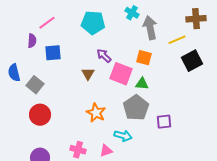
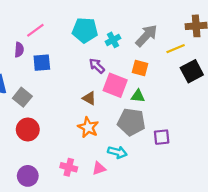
cyan cross: (132, 13) -> (113, 40), moved, turned 32
gray arrow: (150, 28) -> (146, 36), turned 55
brown triangle: (88, 74) -> (89, 98), moved, turned -32
gray pentagon: (136, 108) -> (131, 122), turned -30

